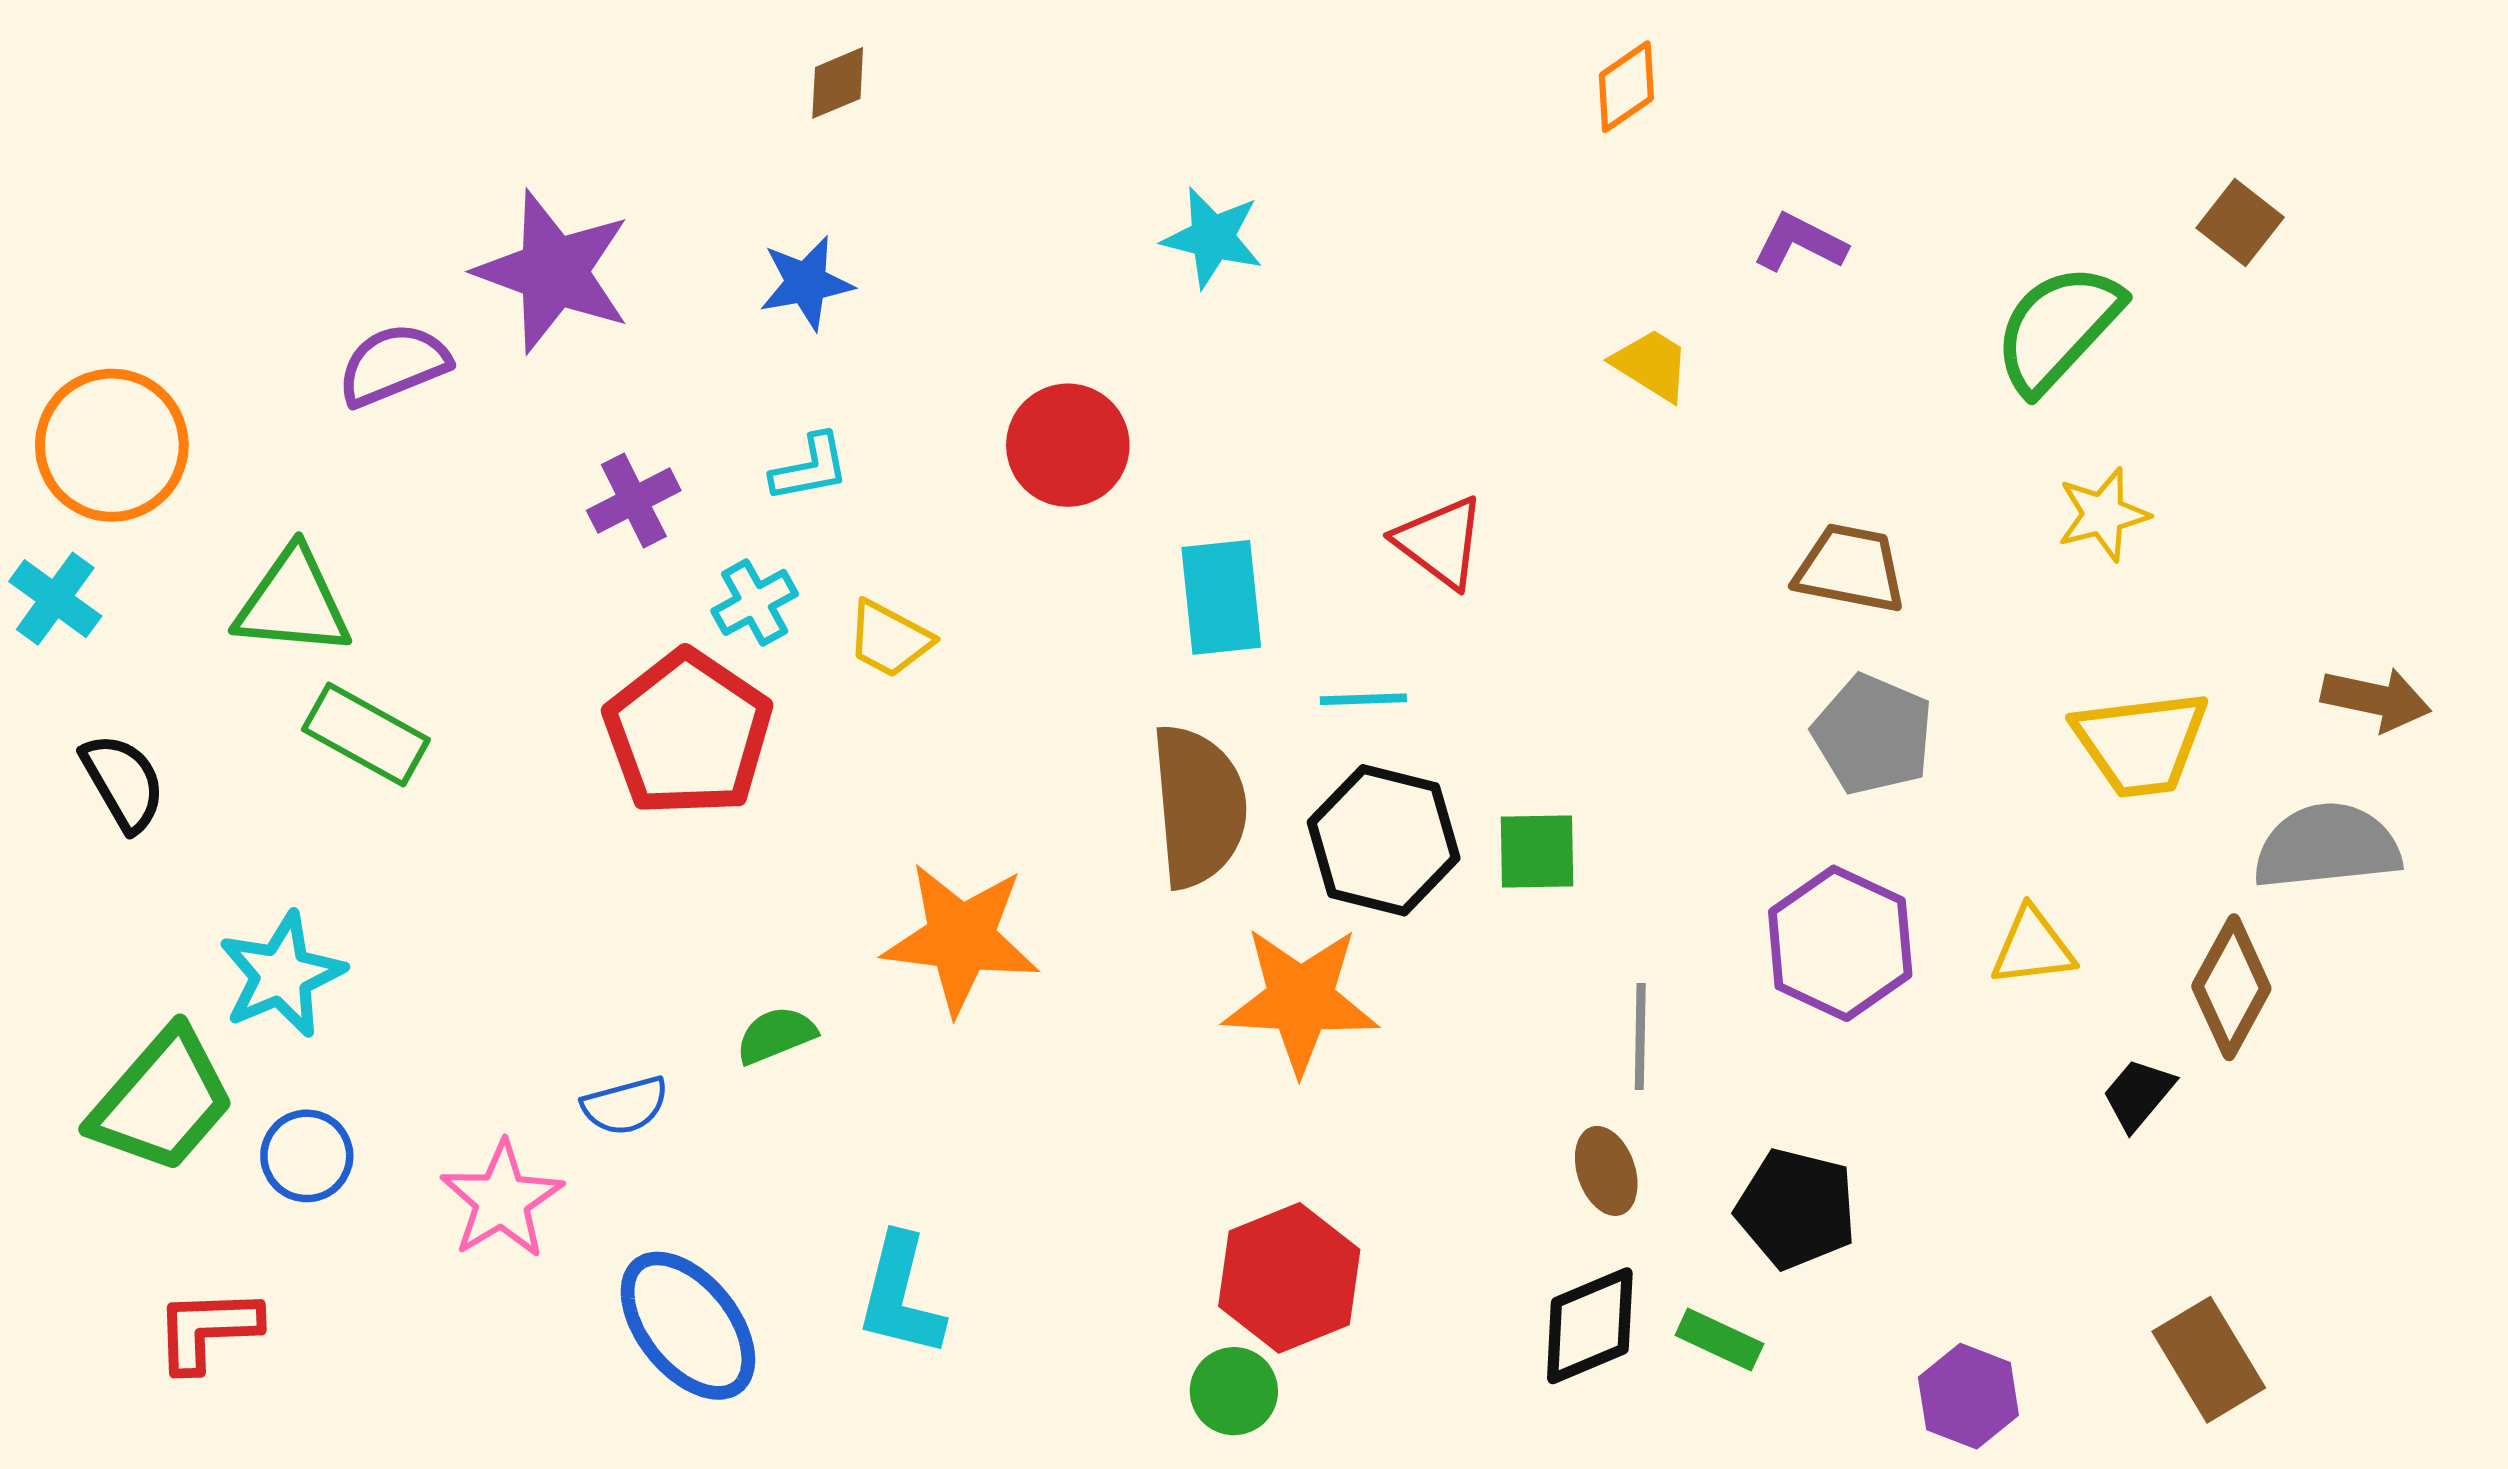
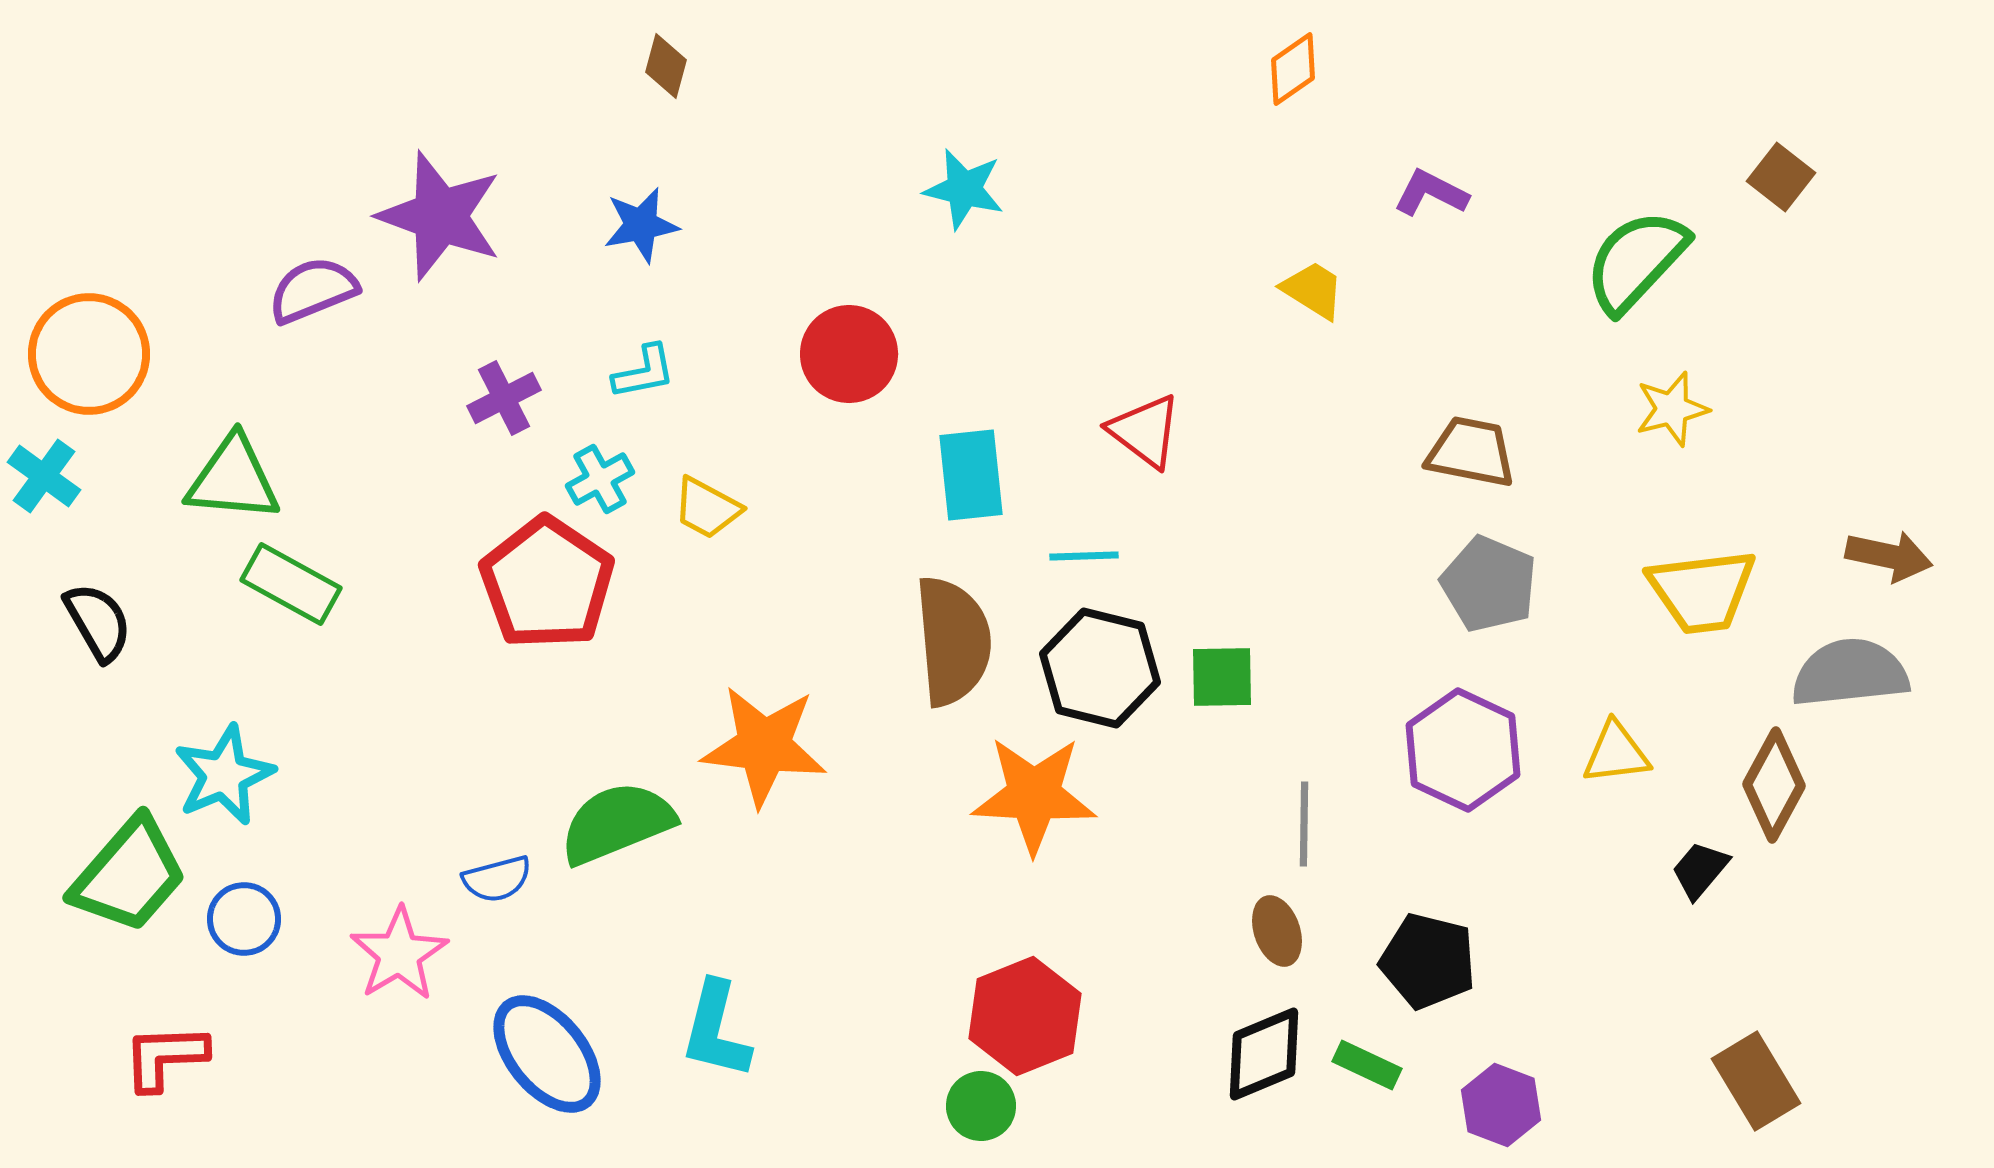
brown diamond: (838, 83) -> (666, 66), turned -52
green semicircle: (776, 1035) -> (617, 823), size x1.8
purple hexagon: (1968, 1396) -> (1501, 1105), moved

